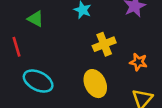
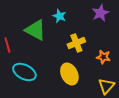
green triangle: (36, 19) -> (35, 30), moved, size x1.6

